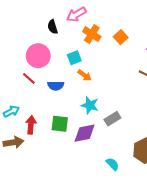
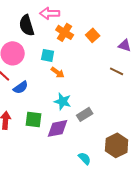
pink arrow: (76, 14) -> (50, 13), turned 30
black semicircle: (53, 27) -> (27, 25), size x1.5
cyan square: (74, 58) -> (48, 55), turned 32
blue semicircle: (56, 86) -> (21, 87), moved, turned -35

